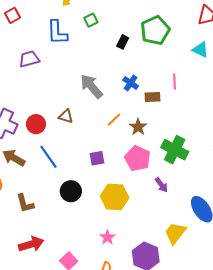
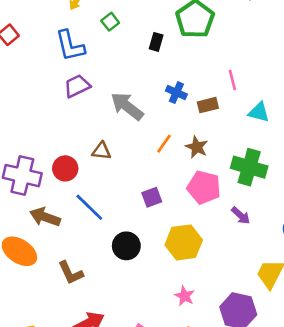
cyan triangle: (200, 50) -> (259, 112), moved
purple trapezoid: (29, 59) -> (77, 86), moved

